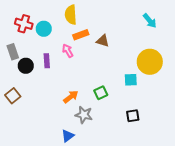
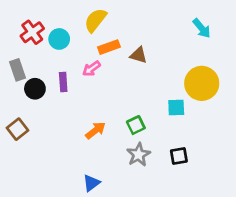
yellow semicircle: (71, 15) -> (95, 20), turned 42
red cross: (24, 24) -> (32, 32), turned 36
pink arrow: (68, 51) -> (91, 69), turned -96
gray star: (84, 115) -> (139, 155), moved, turned 30

